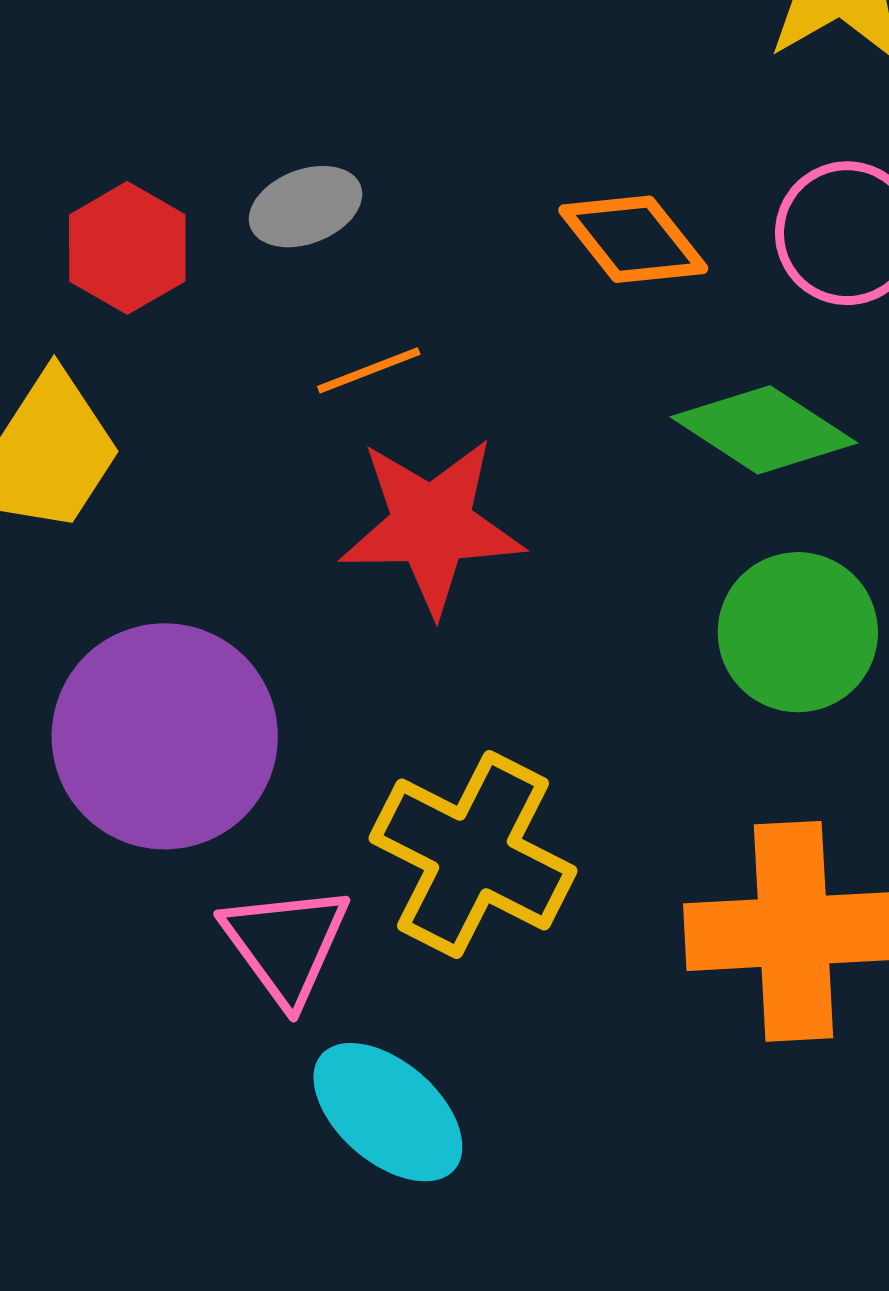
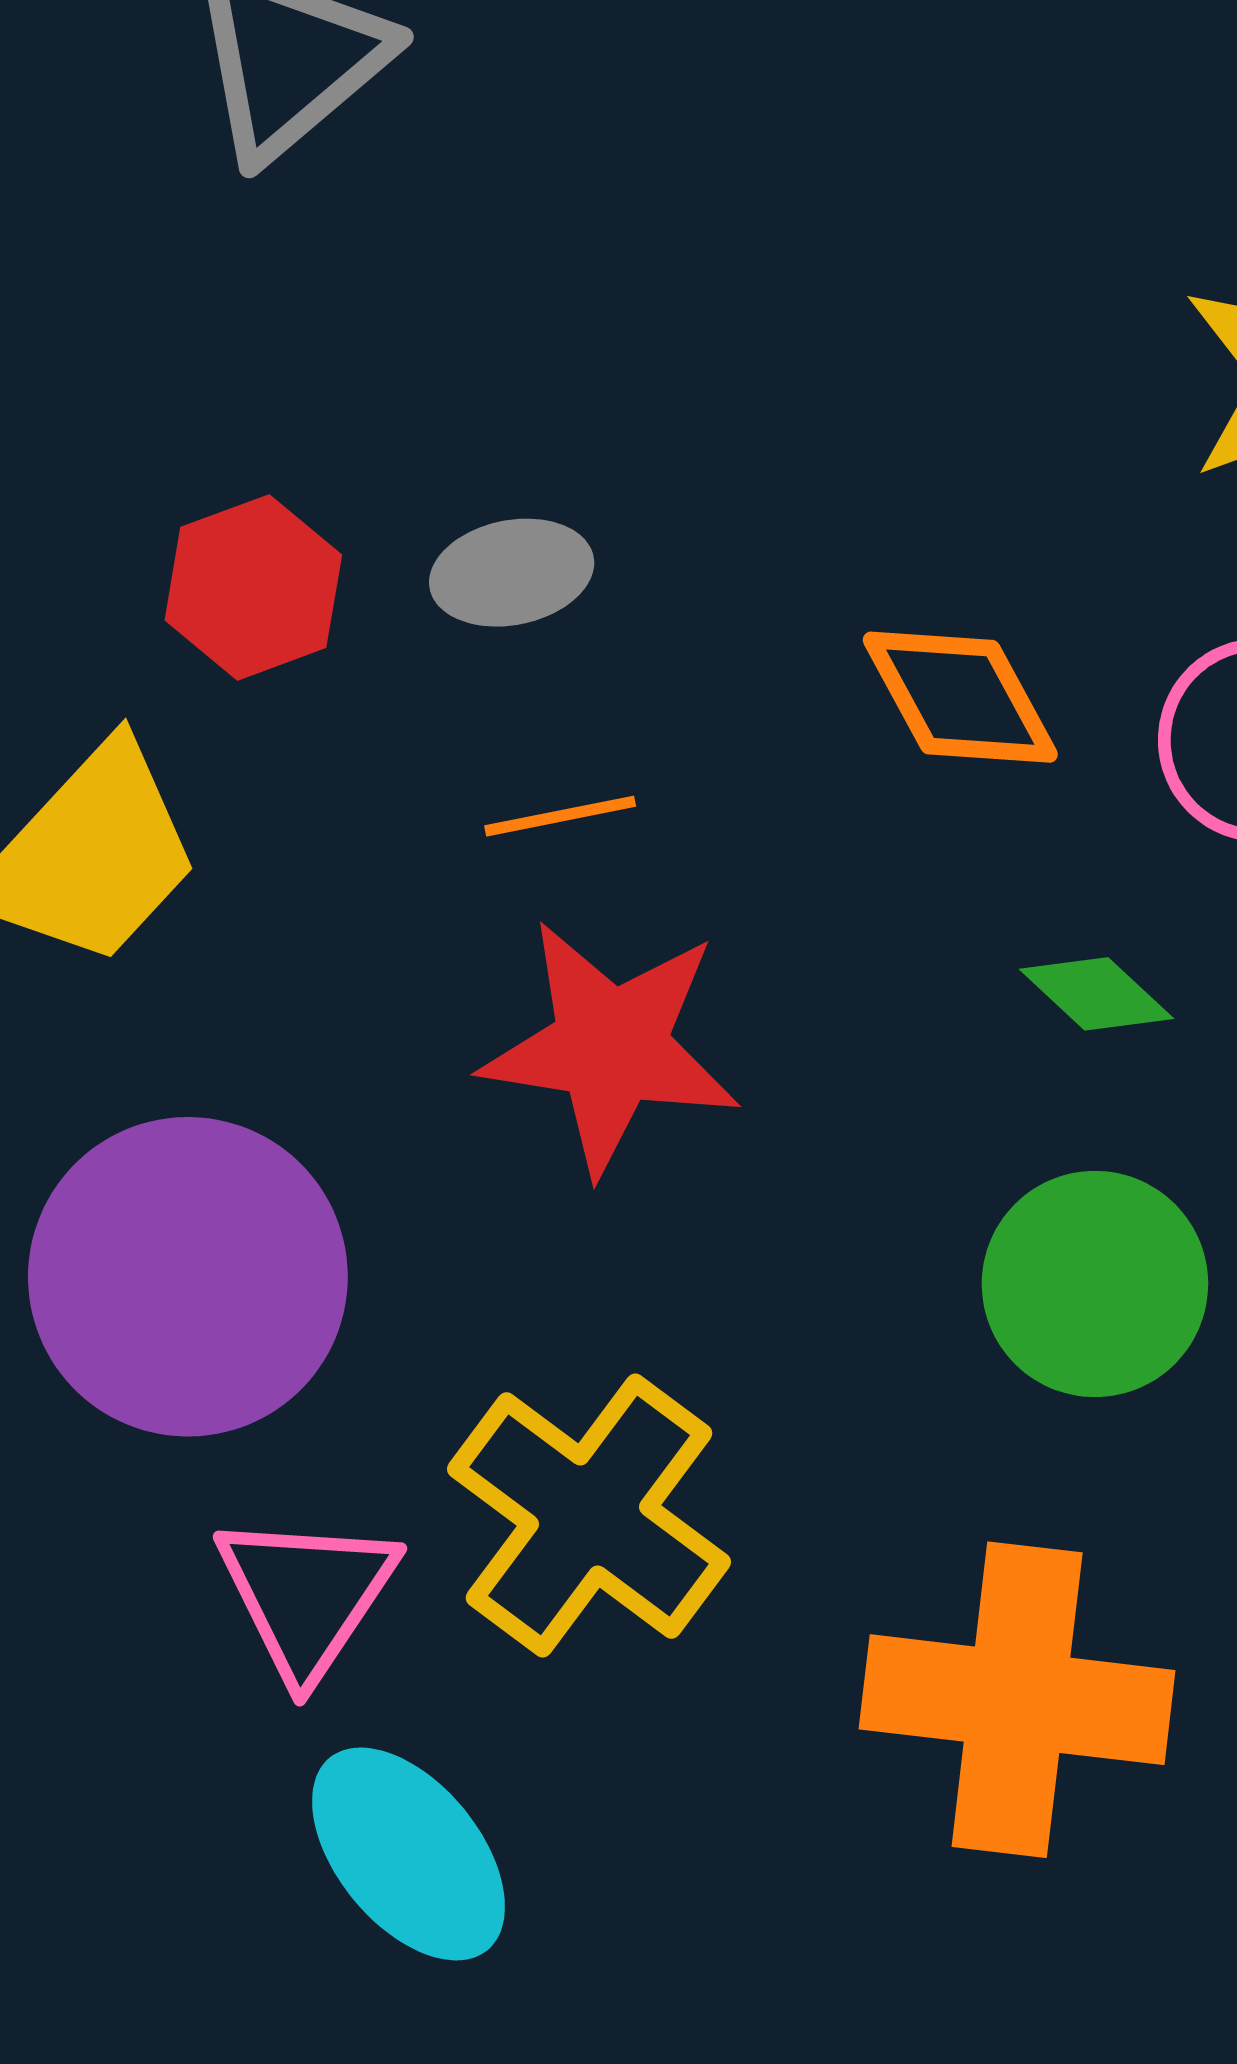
green diamond: (764, 430) -> (1096, 994), size x0.6

